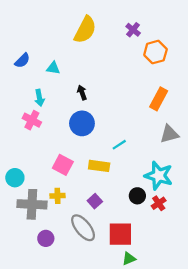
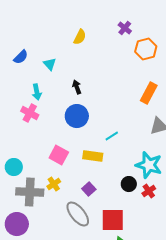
yellow semicircle: (85, 30) -> (80, 37), moved, size x0.6
cyan triangle: (53, 68) -> (50, 64), turned 40
yellow cross: (57, 196) -> (54, 184), turned -32
purple circle: (46, 238) -> (17, 224), moved, size x1.5

